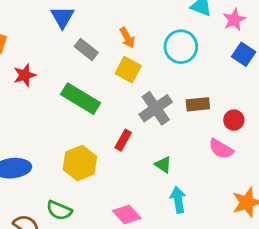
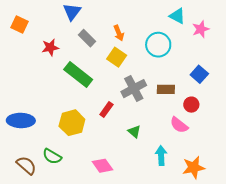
blue square: (244, 54) -> (199, 74), moved
red star: (25, 75) -> (50, 47), moved
cyan arrow: (178, 200) -> (161, 156), moved

